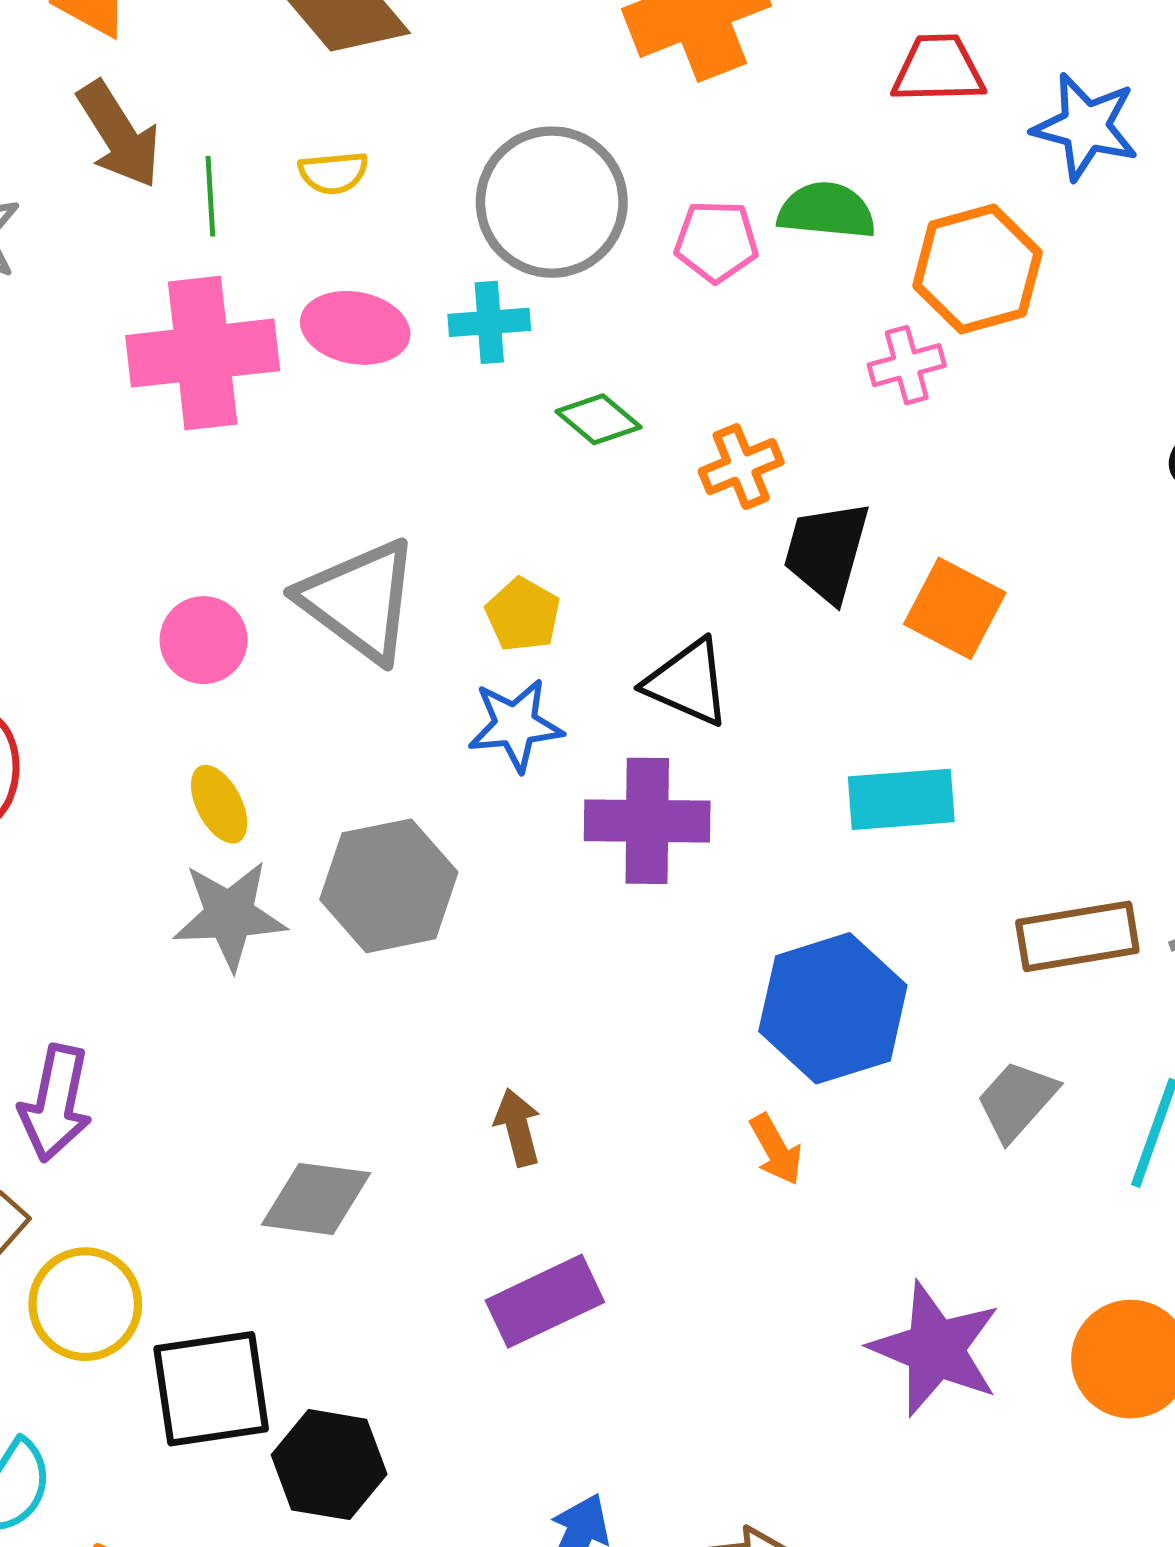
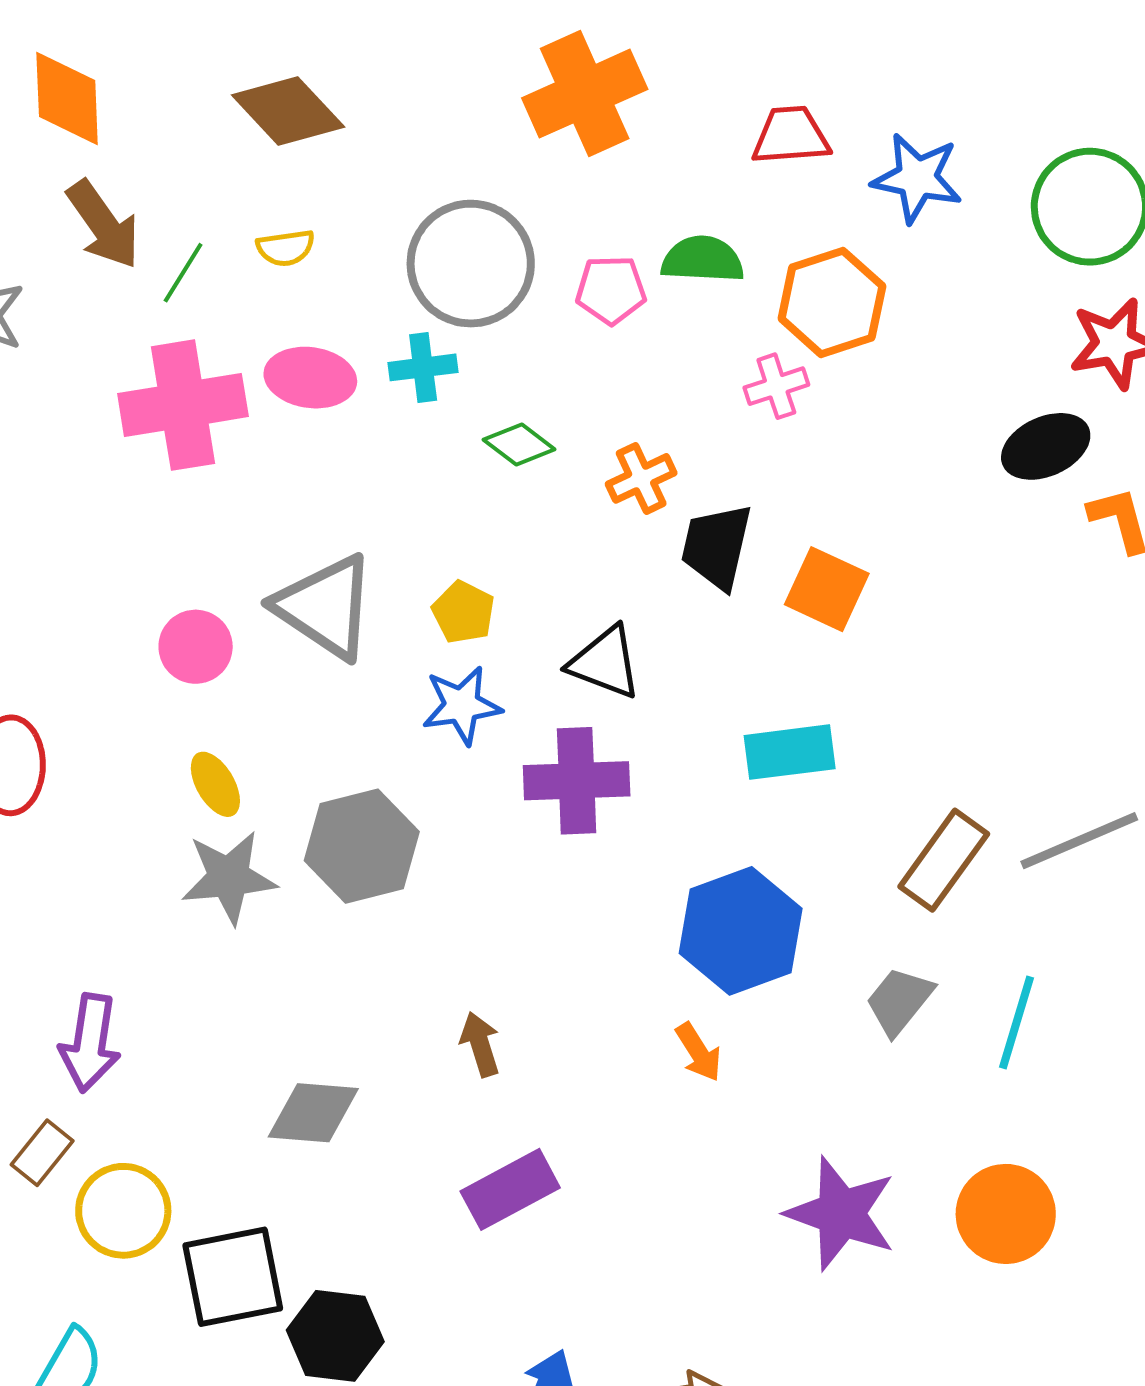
green line: (210, 196) -> (183, 273), turned 38
brown rectangle: (1077, 936) -> (944, 860), turned -42

